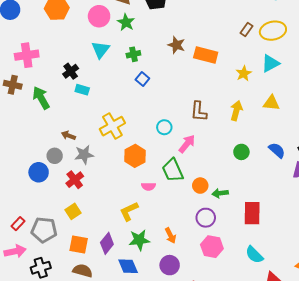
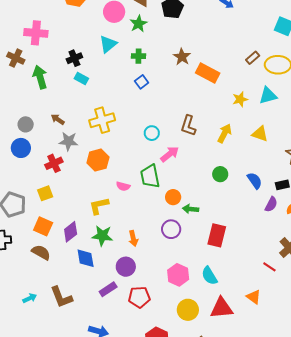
gray circle: (55, 156) -> (26, 124), moved
orange hexagon: (135, 156) -> (98, 160), moved
pink hexagon: (212, 247) -> (178, 275), moved

